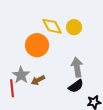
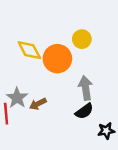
yellow diamond: (52, 26) -> (29, 50), moved
orange circle: (37, 45) -> (57, 59), moved

